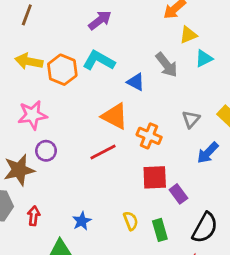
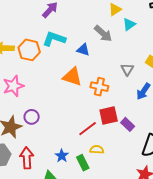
purple circle: (46, 151) -> (32, 117), moved
red line: (103, 152) -> (88, 129), moved
red arrow: (34, 216) -> (27, 158), size x1.5
yellow semicircle: (131, 221) -> (97, 150), turned -56
green rectangle: (160, 230) -> (83, 163), moved

